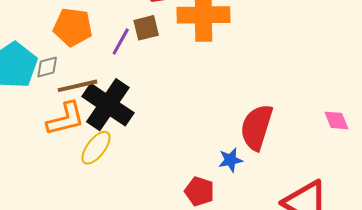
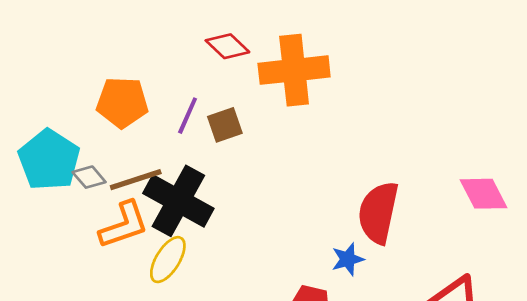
brown square: (146, 28) -> (225, 125), moved
gray diamond: (47, 67) -> (89, 177), moved, turned 70
pink diamond: (336, 120) -> (484, 194), size x1.4

